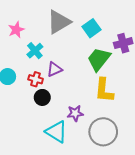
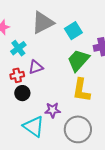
red cross: (36, 79) -> (17, 75), turned -32

